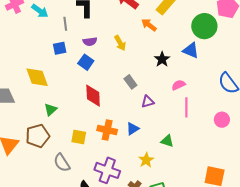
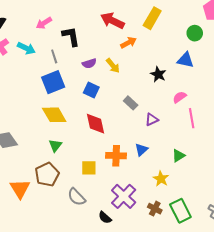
orange arrow: (149, 25) -> (128, 43), moved, turned 126
green circle: (204, 26) -> (195, 33), size x0.6
purple semicircle: (90, 42) -> (89, 63), moved
blue square: (60, 48) -> (53, 82), size x1.6
blue square: (86, 62) -> (91, 90), moved
yellow diamond: (37, 77) -> (54, 115), moved
green triangle: (167, 141) -> (179, 156), turned -40
purple cross: (107, 170) -> (124, 196), turned 35

